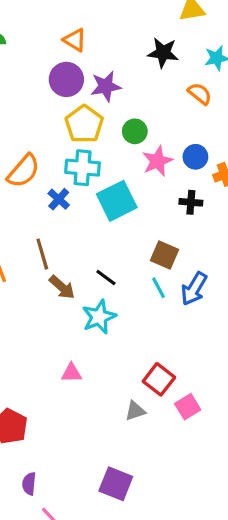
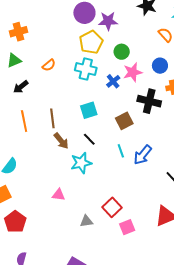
blue circle: (195, 157) -> (160, 66), moved
orange semicircle: (23, 171) -> (49, 65), size x0.6
blue cross: (59, 199) -> (113, 81), moved
cyan square: (117, 201) -> (89, 110), moved, size x0.7
black cross: (191, 202) -> (149, 101), size x1.6
brown square: (165, 255) -> (124, 121), moved, turned 30
gray triangle: (135, 411) -> (86, 221), moved

